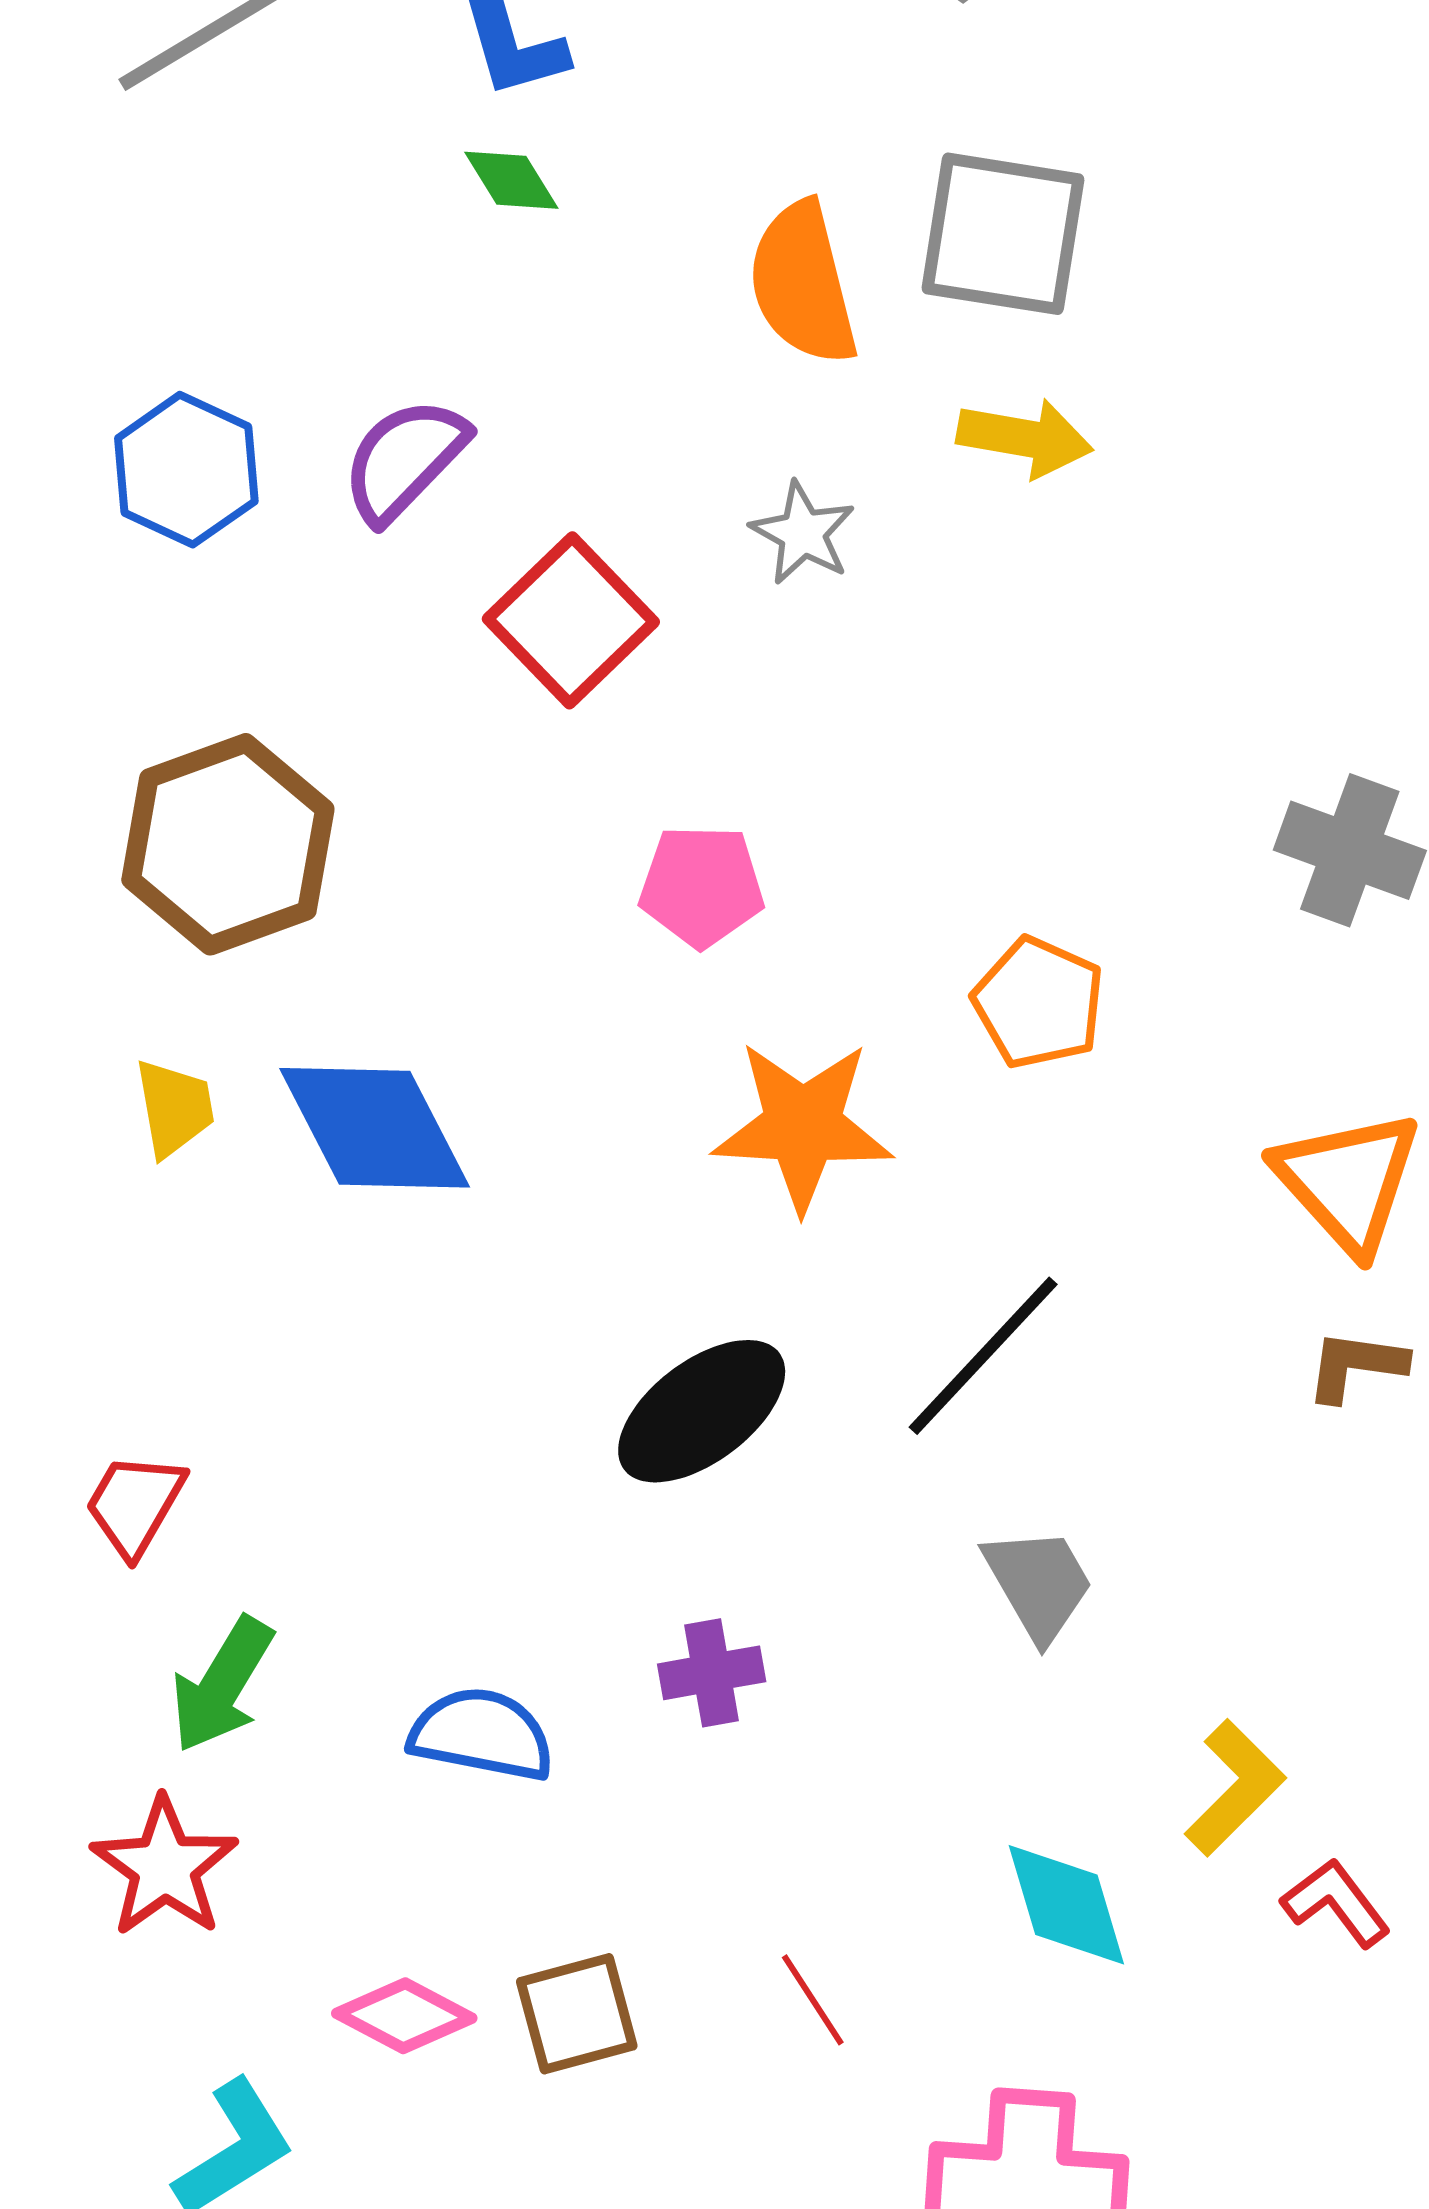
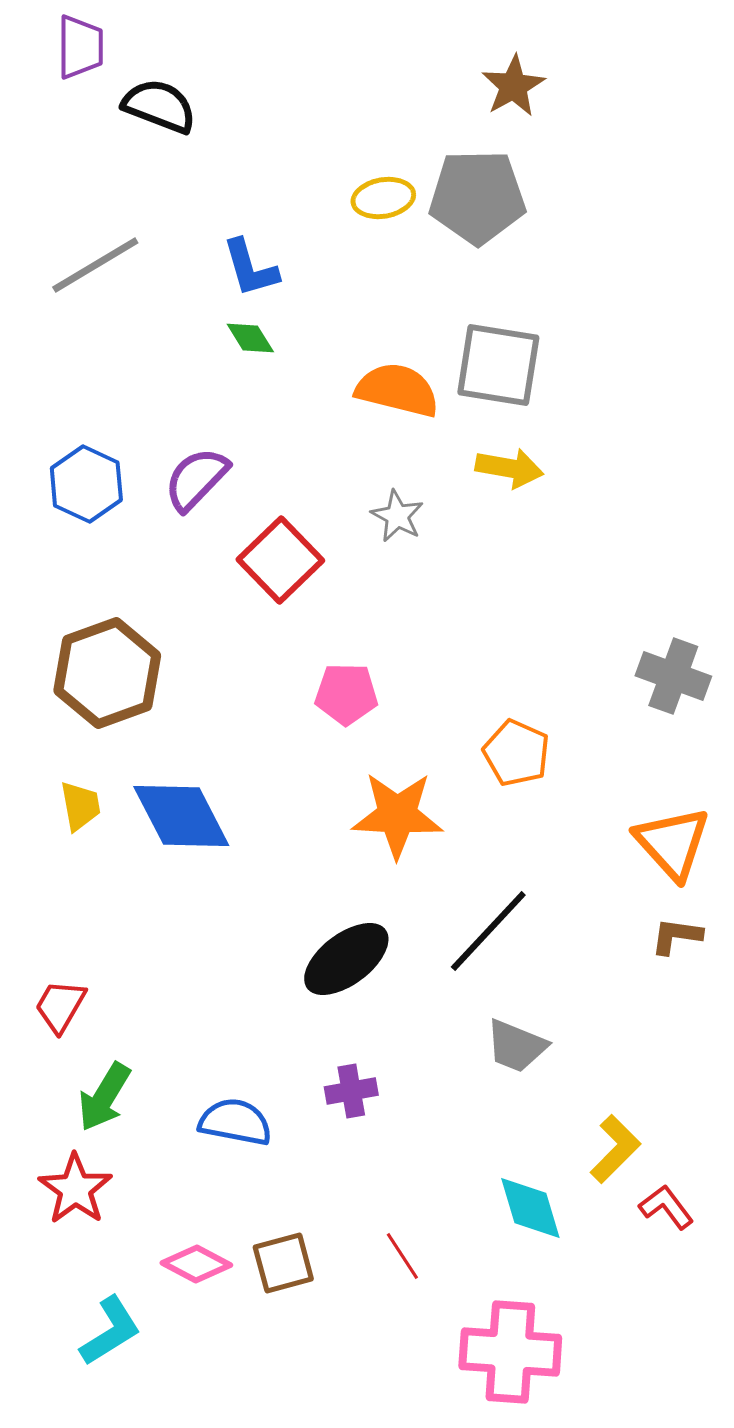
orange semicircle: (803, 283) -> (397, 390), turned 118
gray trapezoid: (1039, 1584) -> (516, 1046), turned 142

